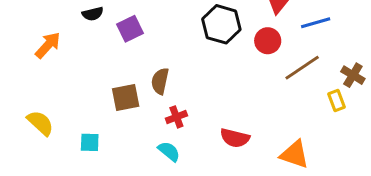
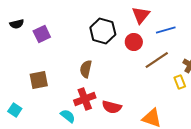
brown semicircle: (160, 81) -> (86, 69), moved
red cross: (176, 117) -> (85, 99), moved, size x1.5
cyan square: (90, 142) -> (15, 110), turned 32

